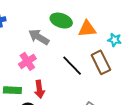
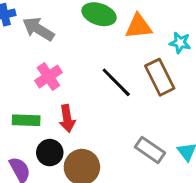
gray arrow: (39, 37) -> (38, 29), moved

